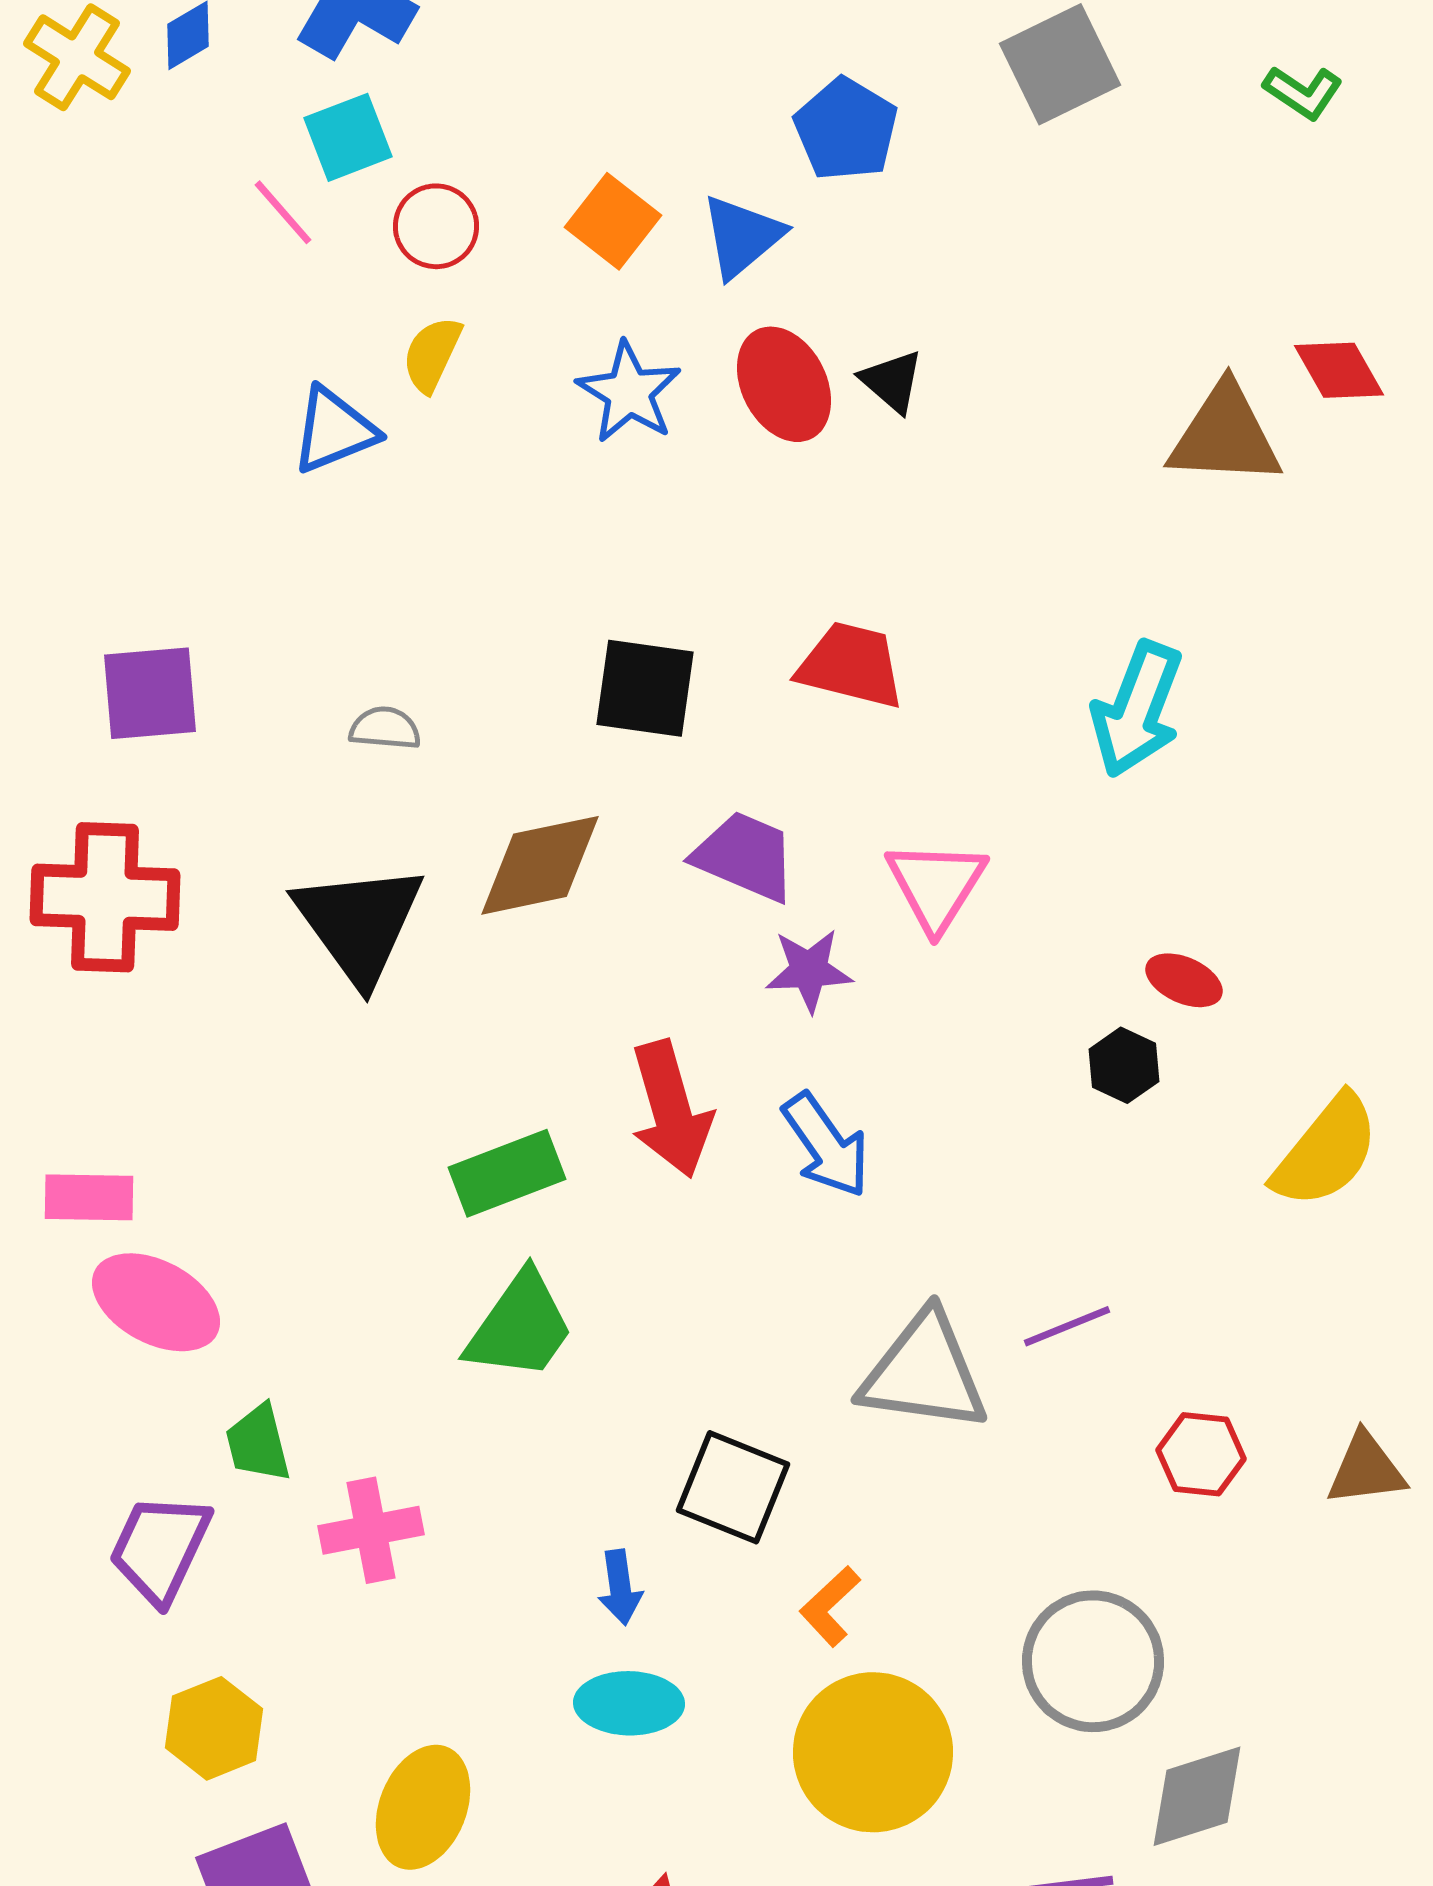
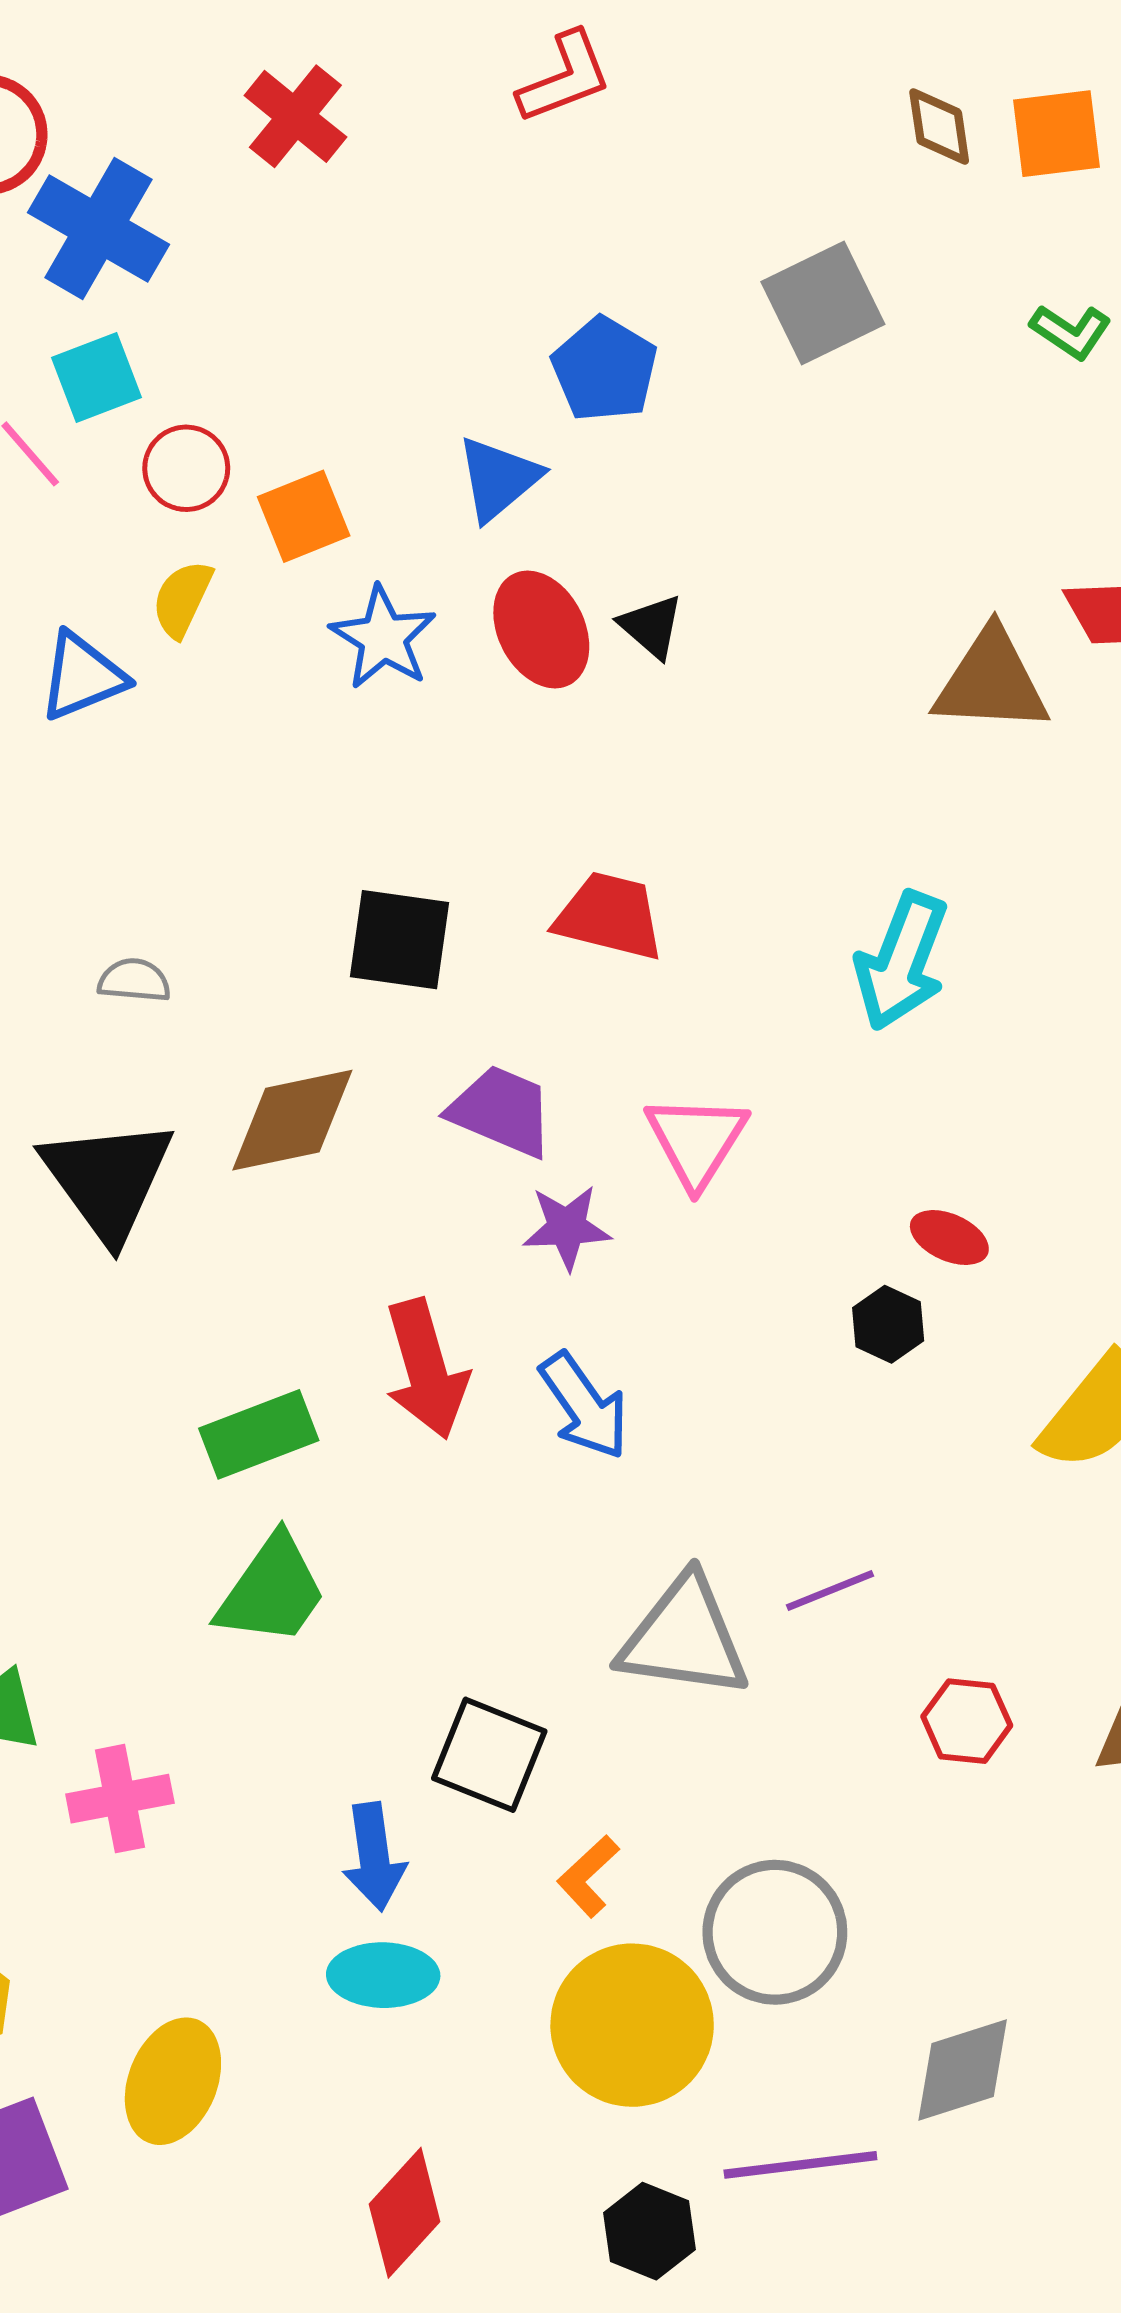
orange square: (613, 221) -> (304, 516), moved, turned 30
blue arrow: (620, 1587) -> (374, 1857), size x1.4
gray circle: (1093, 1661) -> (775, 1932), moved

